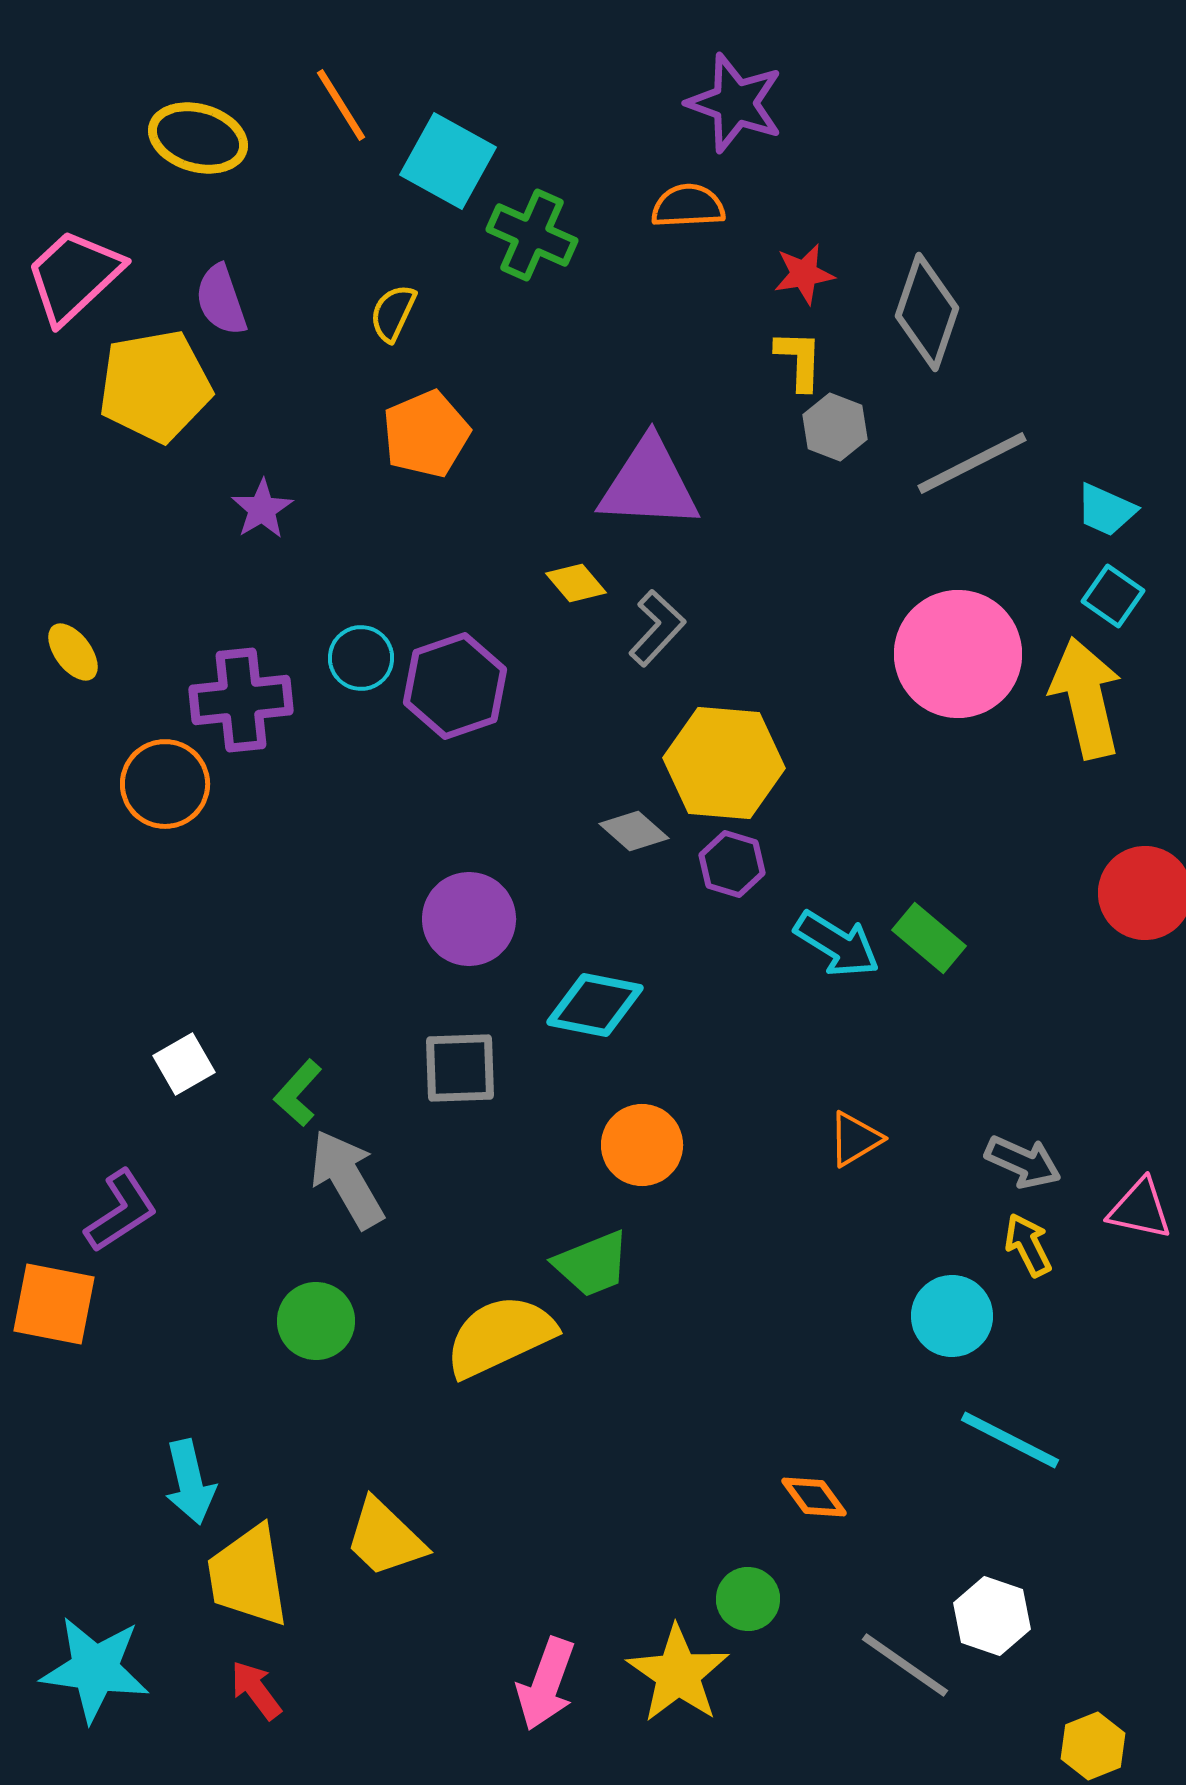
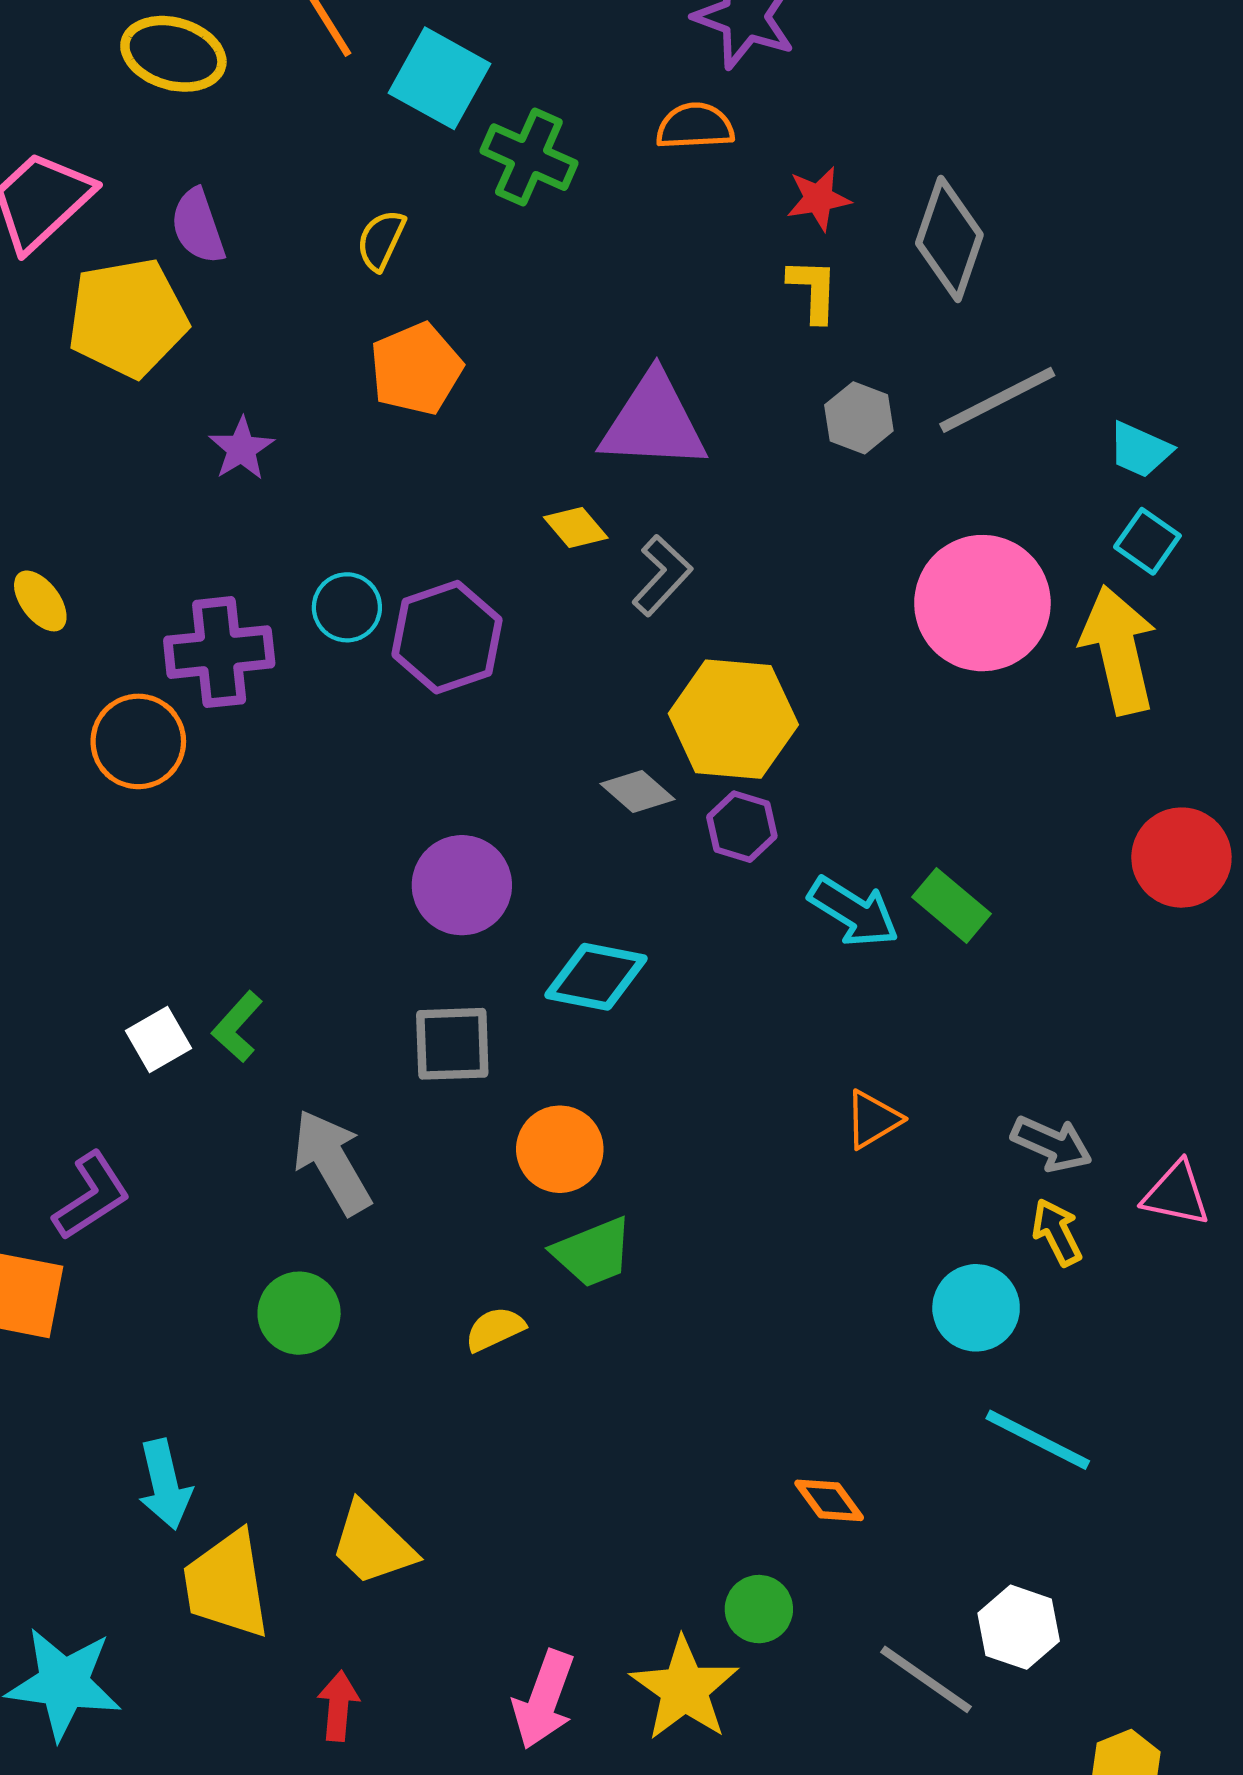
gray hexagon: (835, 427) -> (859, 418), moved
green L-shape: (298, 1093) -> (237, 1027), moved
orange circle: (642, 1145) -> (560, 1149), moved
yellow semicircle: (500, 1336) -> (495, 1329), size x0.5
red arrow: (256, 1690) -> (338, 1706), moved, turned 42

